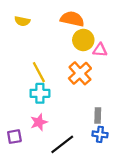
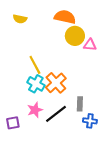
orange cross: (80, 73) -> (56, 83), moved
cyan cross: (40, 93) -> (36, 84), turned 30
gray rectangle: (98, 116) -> (80, 104), moved
black line: (62, 144) -> (56, 114), moved

